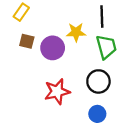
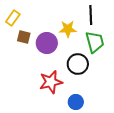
yellow rectangle: (21, 12) -> (13, 18), moved
black circle: (98, 81) -> (78, 64), moved
blue circle: (97, 114) -> (76, 102), moved

